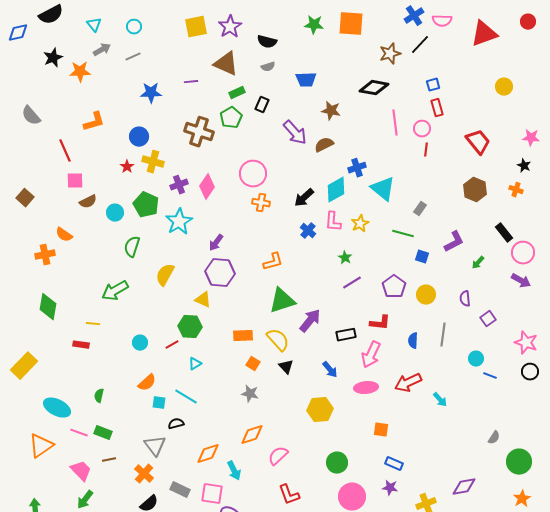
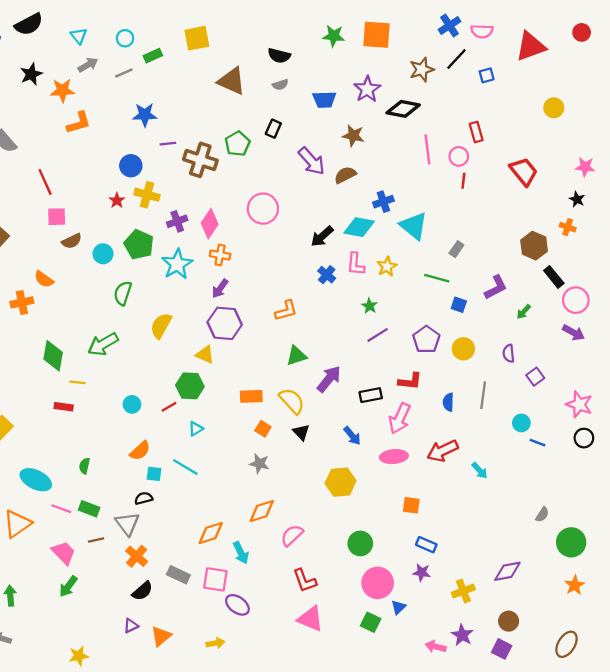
purple star: (230, 27) -> (367, 89), moved
purple line: (191, 82) -> (168, 144), moved
blue square: (433, 85) -> (487, 75), moved
green rectangle: (237, 93) -> (153, 56), moved
orange L-shape: (94, 122) -> (79, 123), moved
cyan diamond: (336, 190) -> (359, 227), turned 40
brown hexagon: (475, 190) -> (534, 246), moved
orange cross: (261, 203) -> (220, 255), moved
green triangle: (282, 301) -> (297, 356), size x0.7
green diamond: (48, 307) -> (53, 356), moved
black semicircle: (176, 424) -> (144, 498), moved
gray triangle: (155, 446) -> (127, 524), moved

